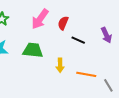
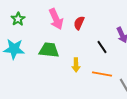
pink arrow: (40, 19) -> (56, 19), turned -60
black line: (78, 40) -> (102, 47), moved, turned 32

